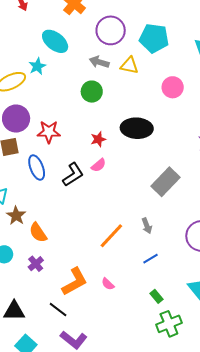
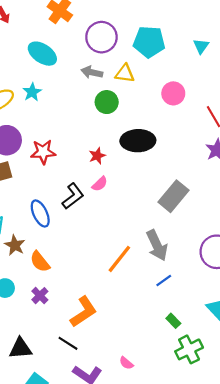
cyan star: (37, 66) -> (32, 92), moved
green circle: (92, 92) -> (107, 102), moved
blue ellipse: (37, 167) -> (40, 213), moved
gray arrow: (147, 226) -> (157, 245), size x1.8
pink semicircle: (108, 284) -> (126, 363), moved

